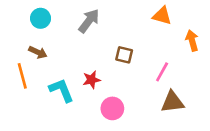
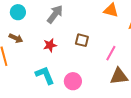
red star: (91, 80) -> (50, 45), moved
cyan L-shape: (61, 90) -> (45, 75), moved

